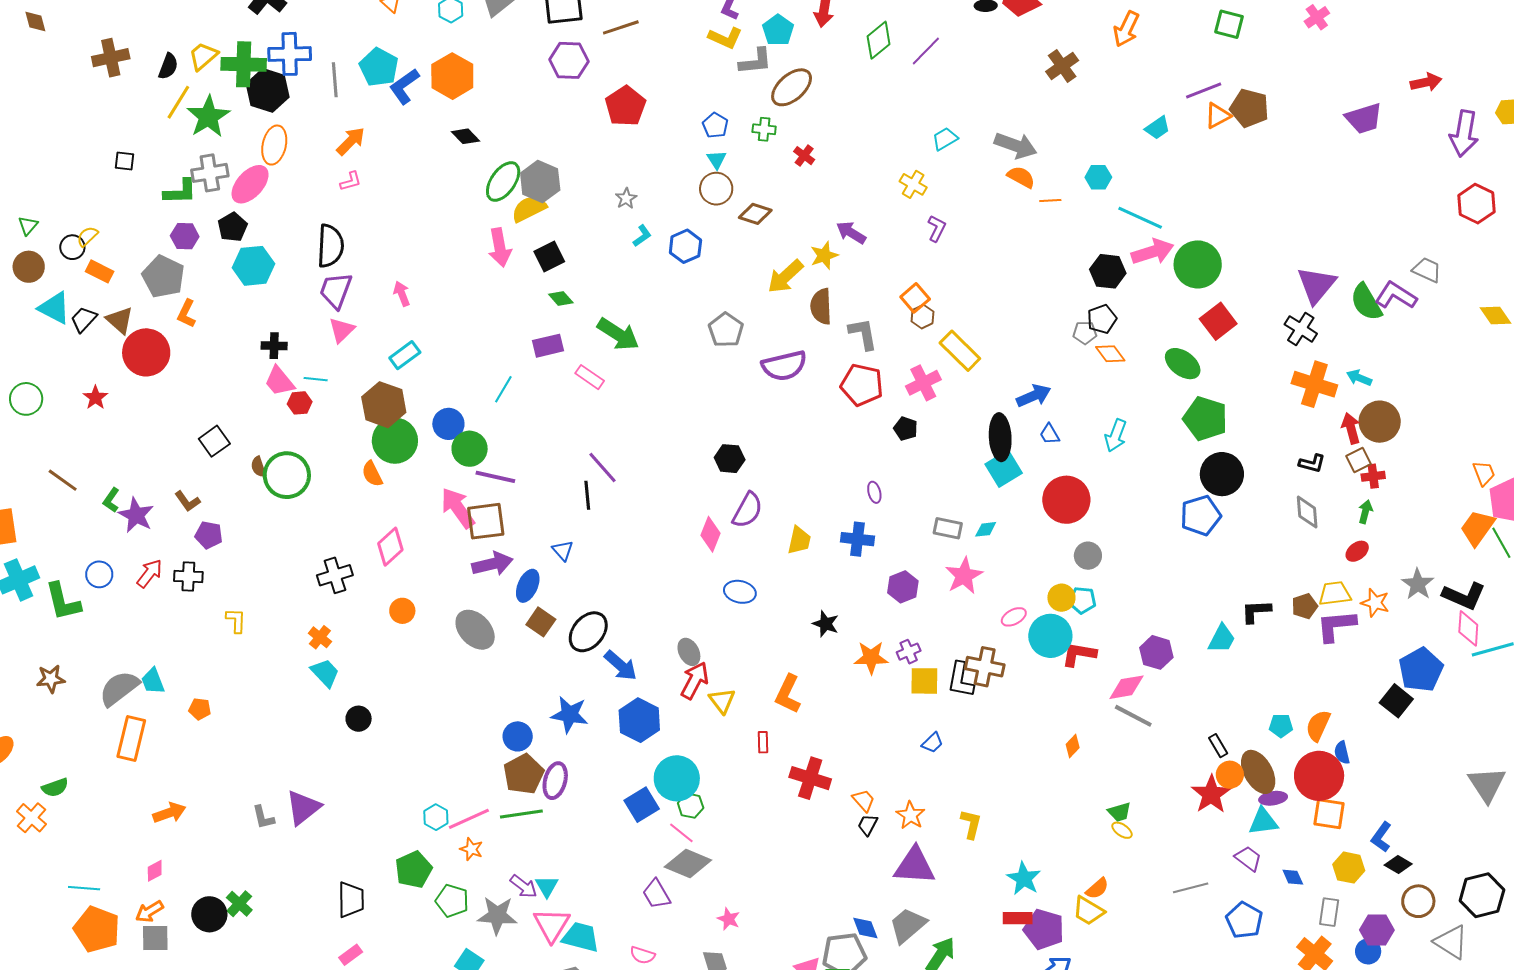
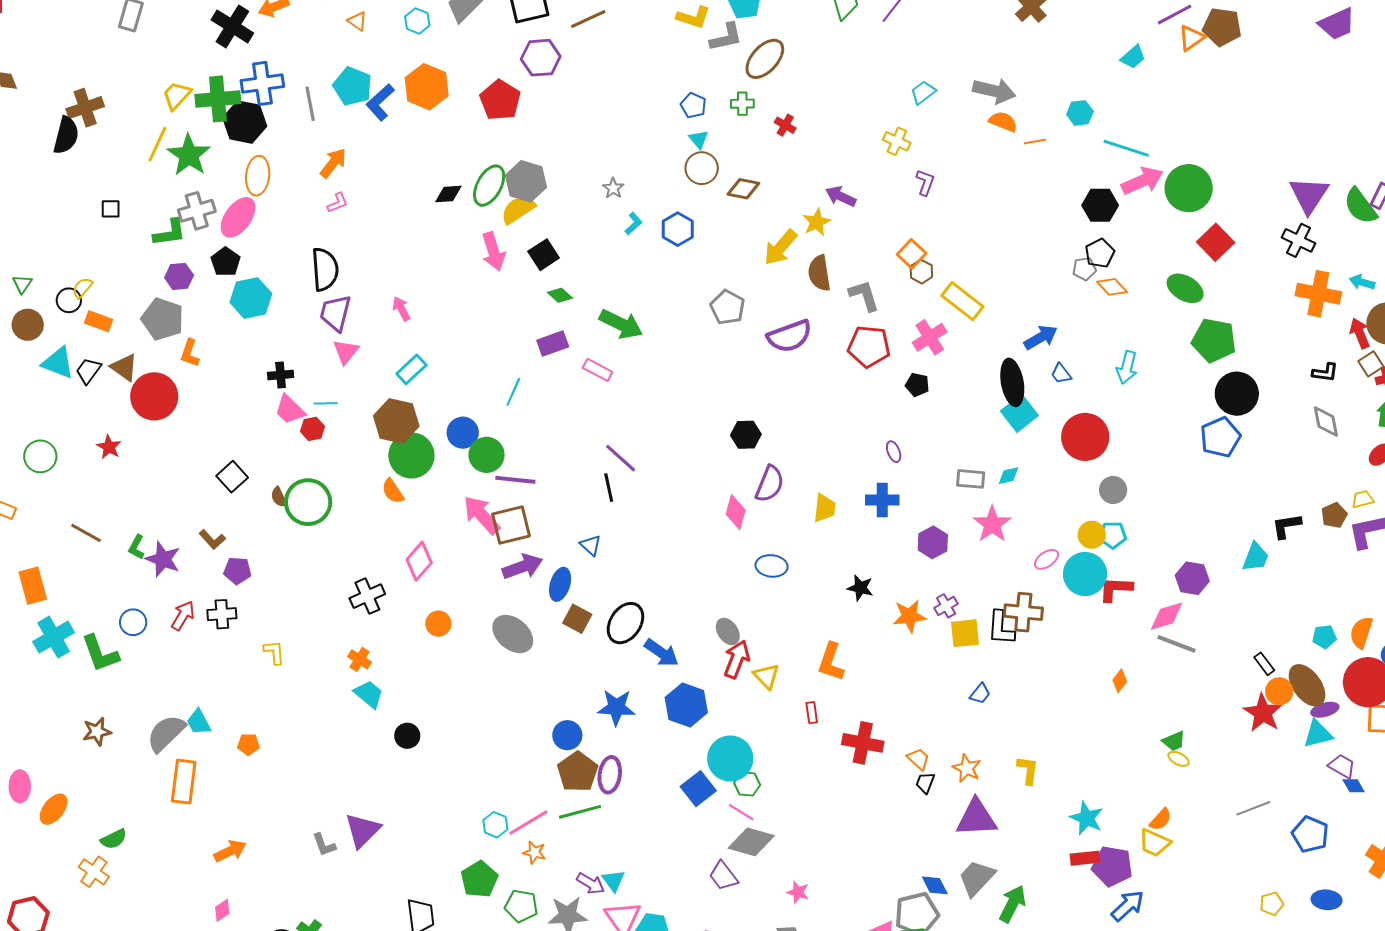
black semicircle: (168, 66) -> (66, 135), moved, size x1.4
red pentagon: (626, 106) -> (500, 100), moved
black diamond: (466, 136) -> (448, 194), moved, turned -44
yellow trapezoid: (1335, 594) -> (1363, 499), size x0.7
purple trapezoid: (1248, 858) -> (1342, 766), moved

